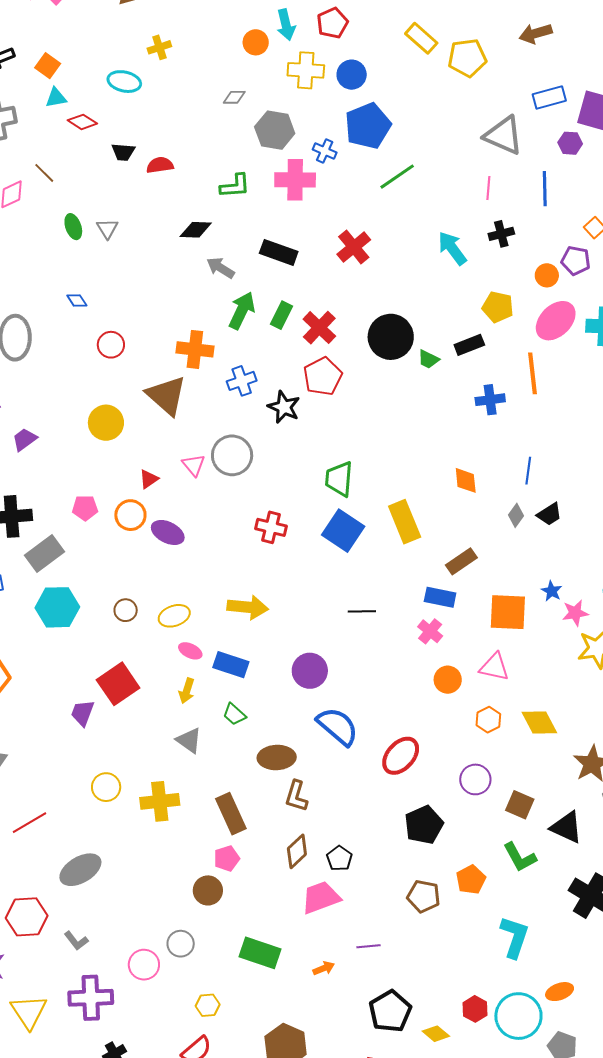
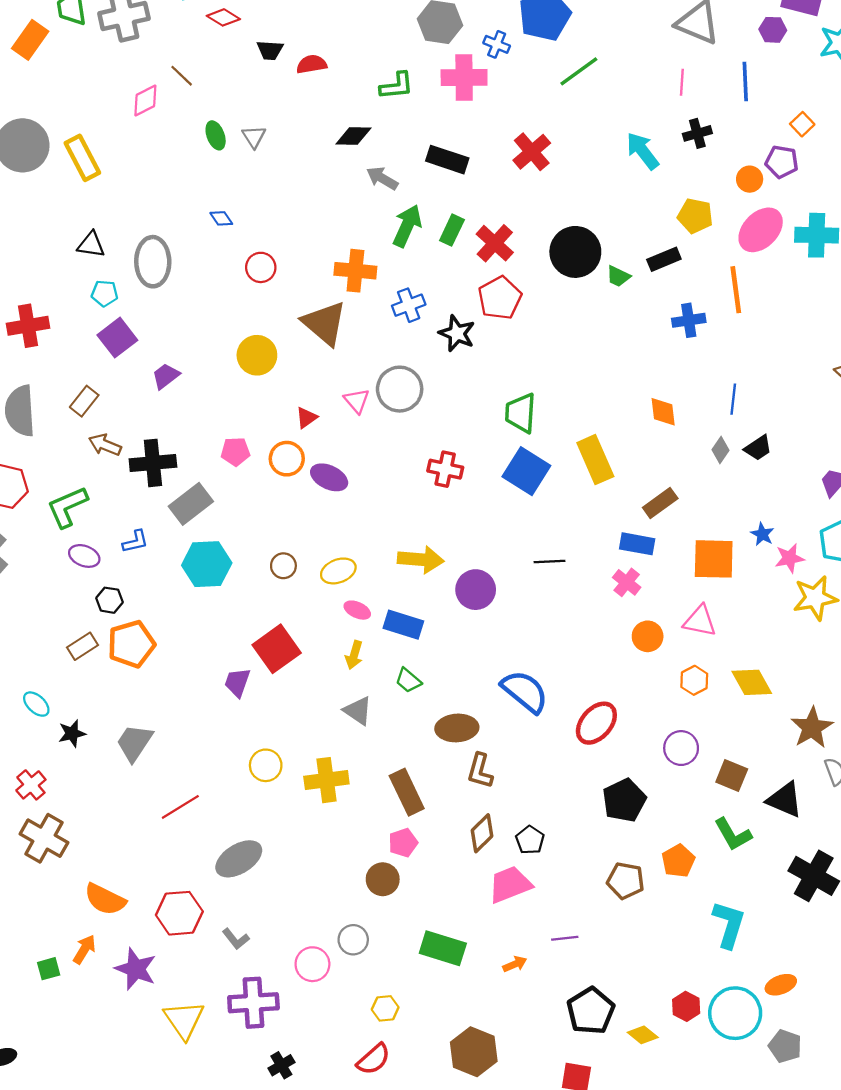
purple circle: (310, 671) -> (476, 590), moved

